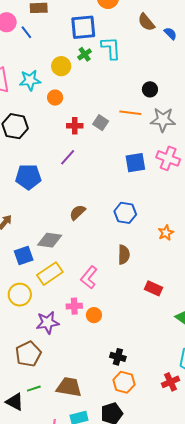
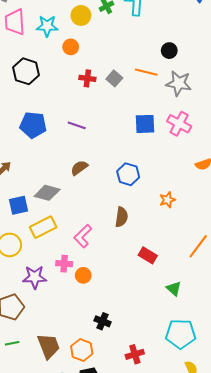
purple line: (68, 157) -> (77, 125), moved, turned 60
orange hexagon: (124, 382) -> (82, 350), moved
red cross: (170, 382) -> (135, 354), moved
brown trapezoid: (69, 387) -> (49, 346), turned 52

